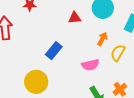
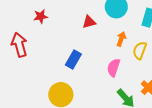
pink semicircle: (90, 65) -> (114, 68), turned 132

